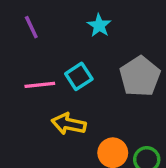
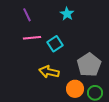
gray pentagon: (140, 76) -> (89, 65), moved
pink line: (40, 85) -> (32, 38), moved

